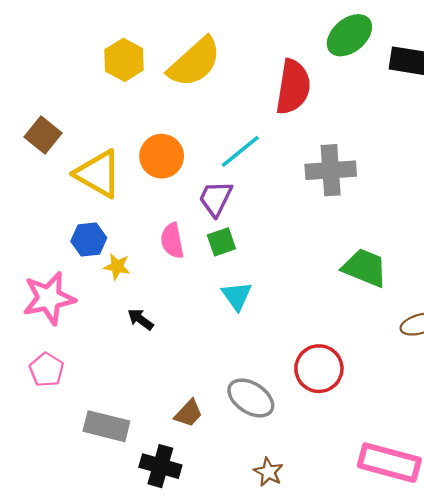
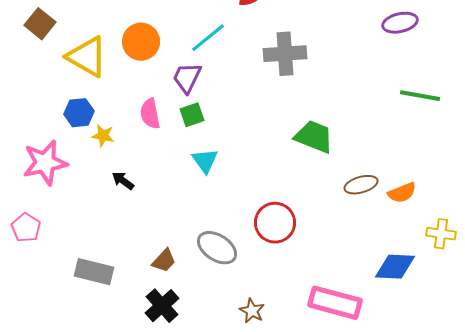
pink pentagon: (47, 370) -> (26, 228), moved
black cross: (160, 466) -> (162, 306), moved, turned 32
brown star: (268, 472) -> (252, 311), moved

